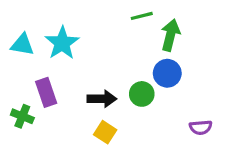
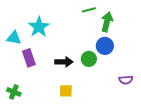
cyan triangle: (22, 45) -> (14, 38), moved
green cross: (22, 116) -> (14, 92), moved
yellow square: (105, 132) -> (66, 91), moved, turned -32

